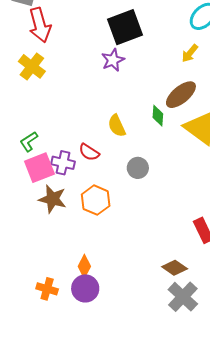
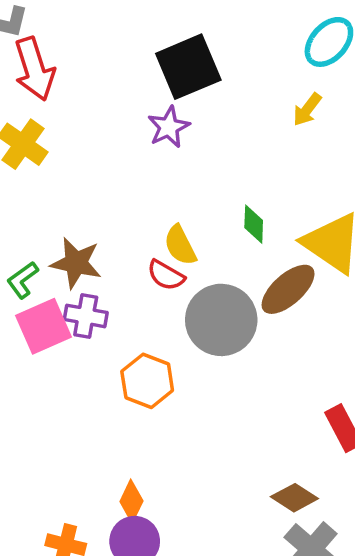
brown ellipse: (181, 95) -> (288, 289), moved
red semicircle: (89, 152) -> (166, 275), moved
gray circle: (138, 168) -> (221, 320), size x1.8
brown star: (53, 199) -> (76, 263), moved

